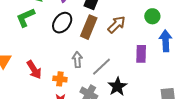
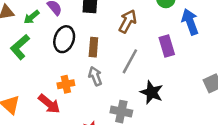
brown rectangle: (89, 27) -> (93, 47), moved, size x0.7
gray line: (101, 67) -> (130, 61), moved
orange cross: (60, 79) -> (66, 84), moved

